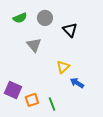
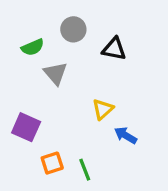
green semicircle: (20, 18) -> (33, 47), moved
black triangle: (70, 30) -> (114, 49), turned -35
purple square: (13, 90) -> (26, 127), moved

